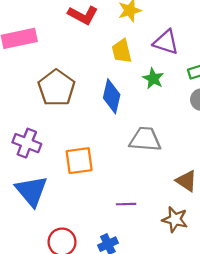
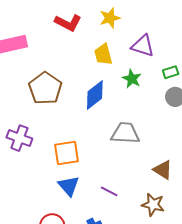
blue diamond: (112, 96) -> (95, 95), turned 40
blue triangle: (31, 191) -> (69, 186), moved, size x0.7
purple line: (126, 204) -> (109, 191), turned 30

